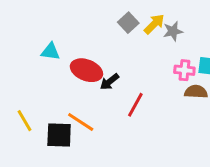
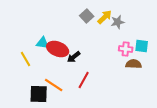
cyan triangle: (50, 51) -> (43, 43), moved
red line: (135, 105) -> (84, 80), moved
yellow line: (24, 121) -> (26, 59), moved

